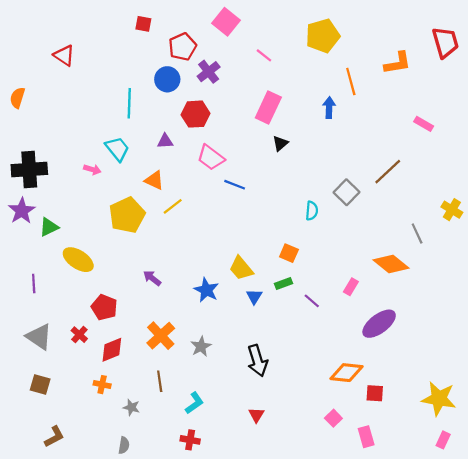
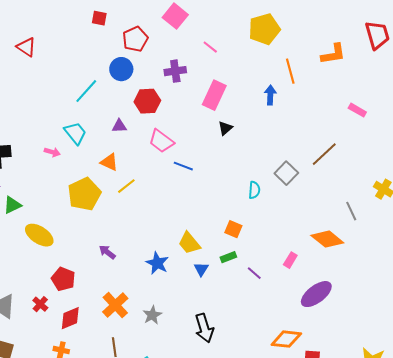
purple cross: (209, 72) -> (175, 71), moved, turned 30
cyan line: (129, 103) -> (86, 91), turned 40

